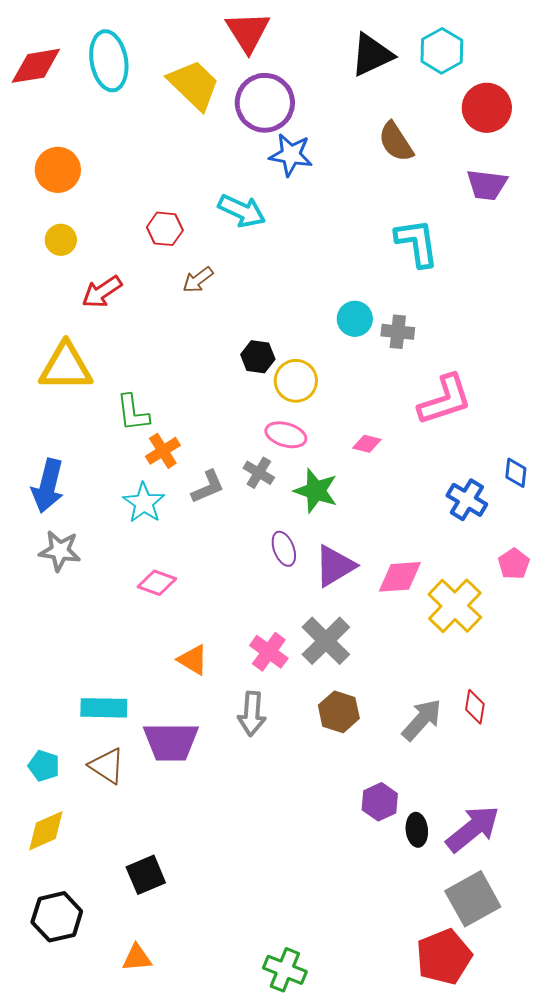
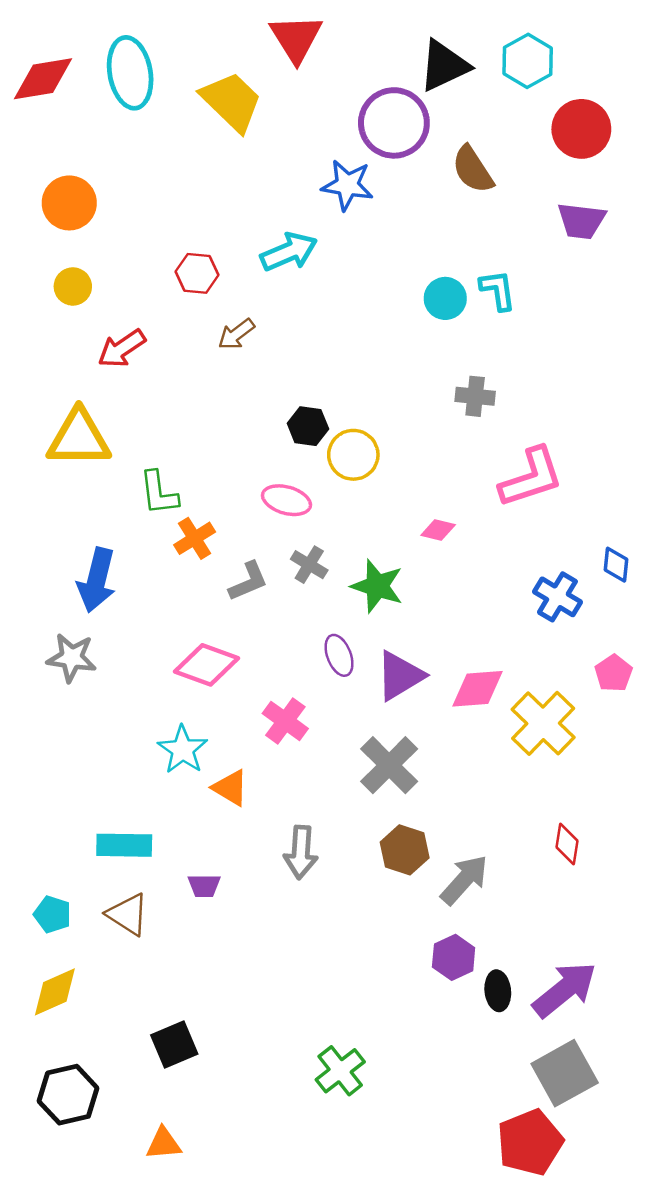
purple circle: (265, 103) -> (394, 123), moved
cyan arrow: (242, 211) -> (289, 252), turned -48
cyan L-shape: (417, 243) -> (498, 290), size x0.7
cyan circle: (355, 319) -> (445, 298), moved
pink ellipse: (286, 435) -> (286, 500), moved
blue arrow: (48, 486) -> (97, 580), moved
cyan star: (144, 503) -> (183, 750), moved
pink diamond: (157, 583) -> (207, 665), moved, size x1.4
pink cross: (269, 652) -> (285, 721), moved
gray arrow: (422, 720) -> (464, 880), moved
purple trapezoid: (171, 742) -> (204, 886), size x0.5
green cross: (285, 970) -> (340, 1071), moved, turned 30

